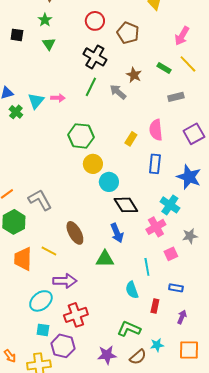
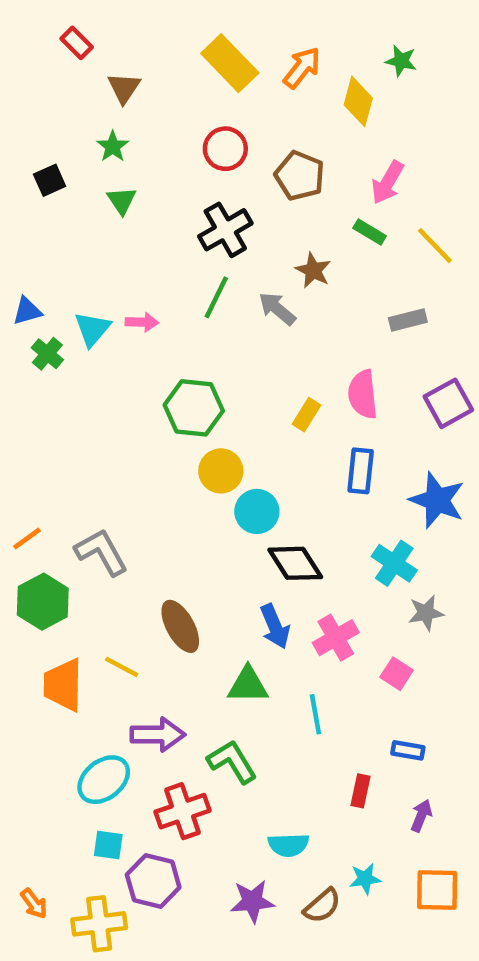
black square: (17, 35) -> (50, 180), turned -32
pink arrow: (182, 36) -> (388, 183), moved
black cross: (95, 57) -> (225, 230), turned 30
green rectangle: (164, 68) -> (370, 232), moved
pink cross: (156, 227) -> (336, 638), moved
gray star: (190, 236) -> (426, 613), moved
pink square: (171, 254) -> (397, 674), turned -32
cyan line: (147, 267) -> (315, 714), moved
cyan semicircle: (132, 290) -> (288, 845), moved, turned -72
green L-shape: (129, 329) -> (232, 762), moved, turned 35

